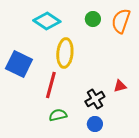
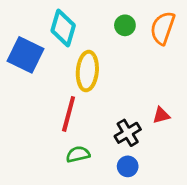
cyan diamond: (47, 21) -> (63, 28), turned 72
blue square: (19, 64) -> (26, 55), moved

